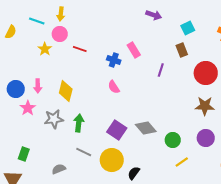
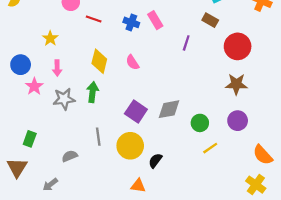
yellow star: (45, 49) -> (50, 38), moved
brown rectangle: (182, 50) -> (210, 20), turned -40
blue cross: (114, 60) -> (131, 22), moved
pink arrow: (38, 86) -> (57, 68), moved
yellow diamond: (66, 91) -> (99, 61), moved
green arrow: (79, 123) -> (93, 92), moved
gray diamond: (146, 128) -> (169, 109), turned -60
gray line: (84, 152) -> (98, 137), turned 56

